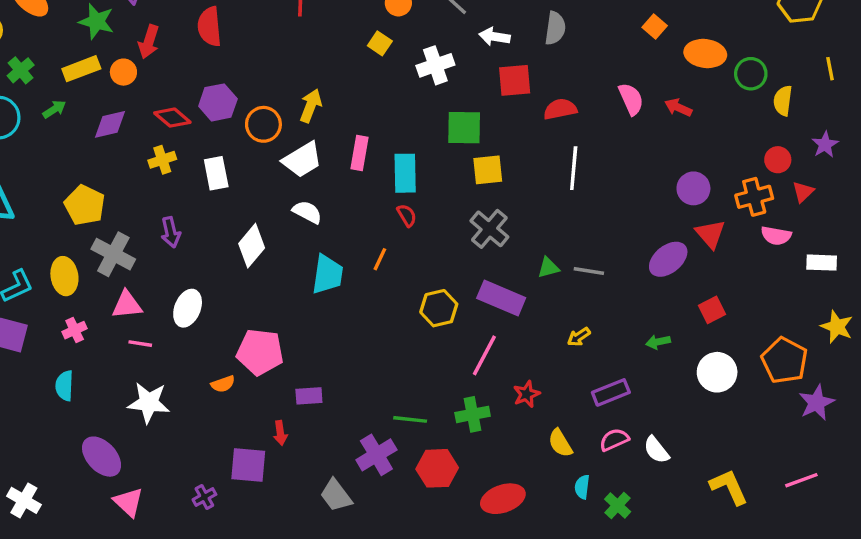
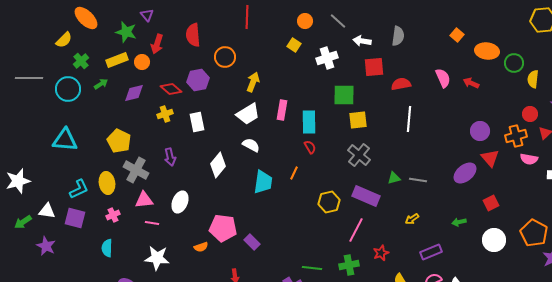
orange circle: (263, 124) -> (225, 57), moved
purple rectangle: (309, 396) -> (252, 242), moved, turned 49

